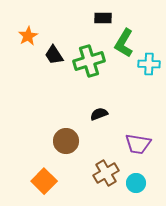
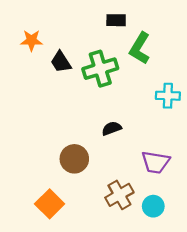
orange star: (28, 36) -> (31, 40), turned 30
cyan cross: (149, 64) -> (168, 96), moved

